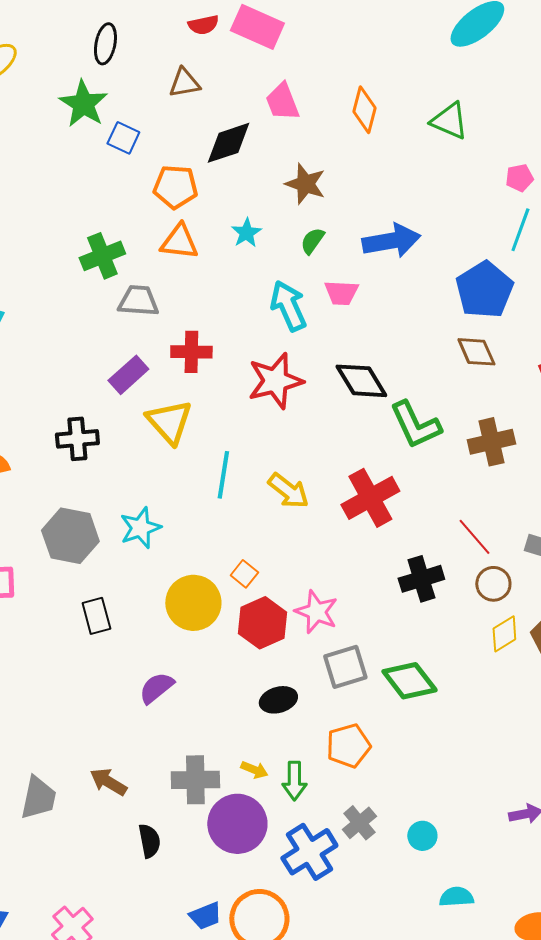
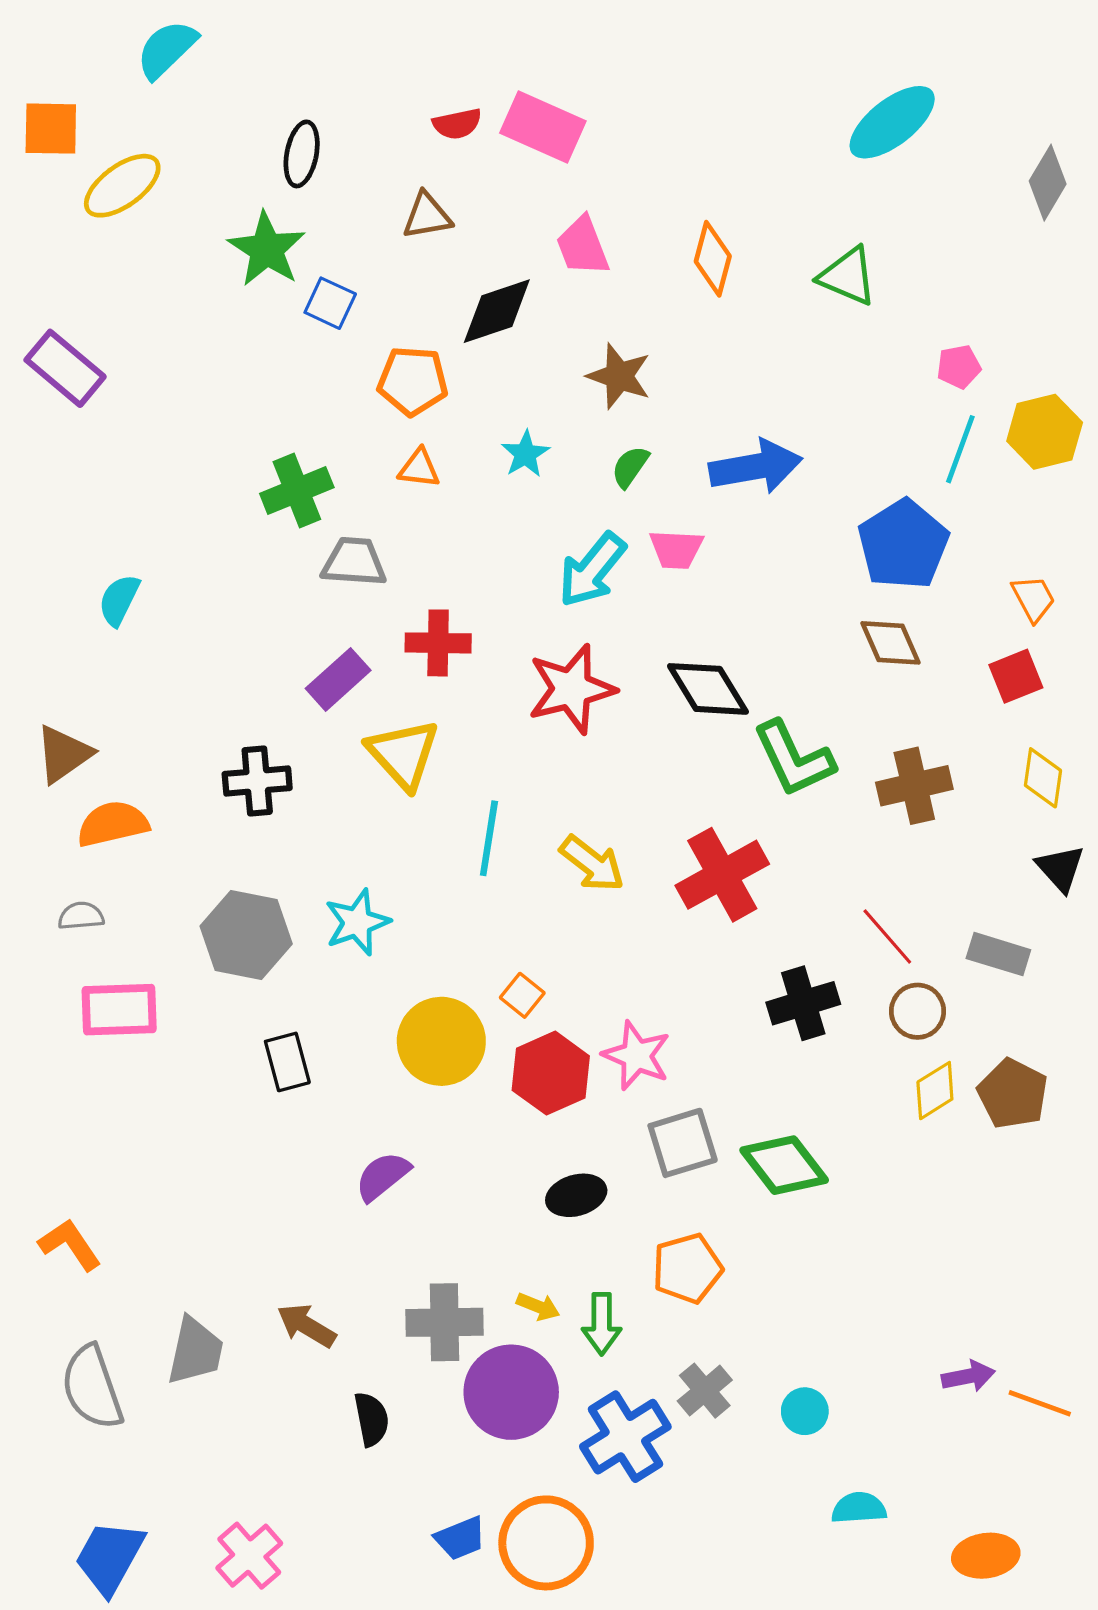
orange triangle: (179, 242) -> (419, 468), size x0.7
cyan arrow: (288, 306) -> (592, 570), turned -117

